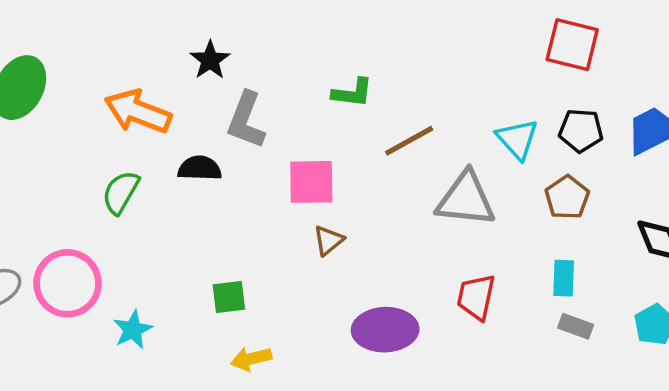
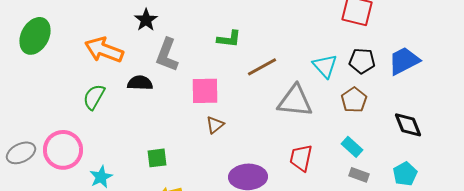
cyan rectangle: (564, 278) -> (352, 147), turned -50

